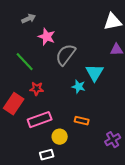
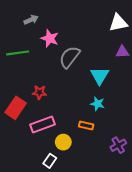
green line: (25, 62) -> (18, 53), moved, turned -55
cyan star: (79, 87) -> (97, 104), moved
white rectangle: (47, 155) -> (50, 161), turned -40

